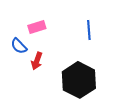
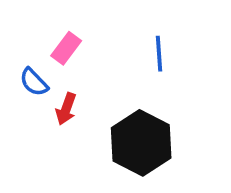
pink rectangle: (37, 27) -> (66, 48), turned -36

